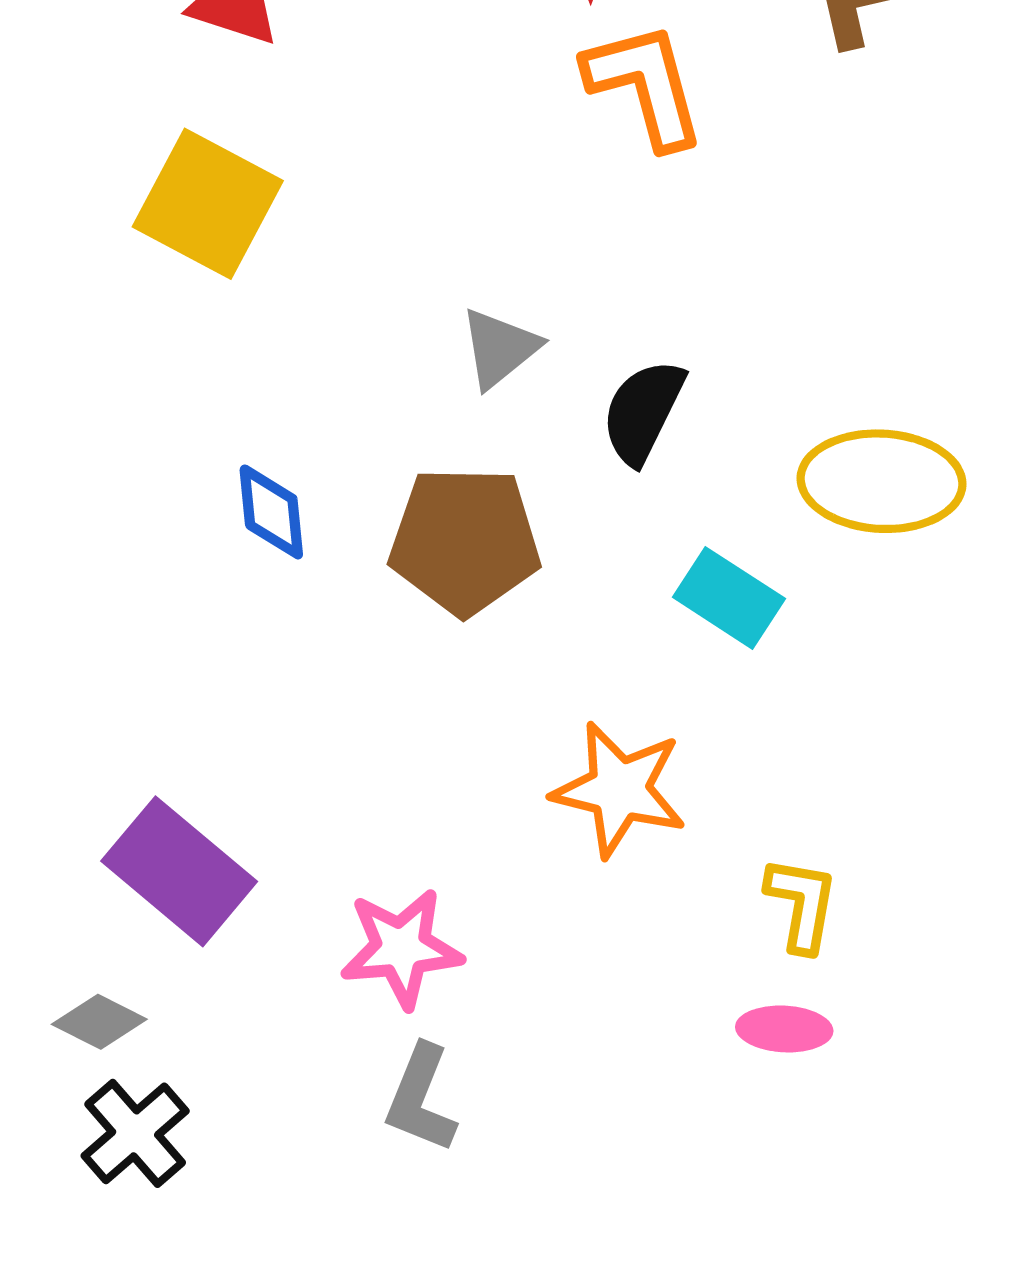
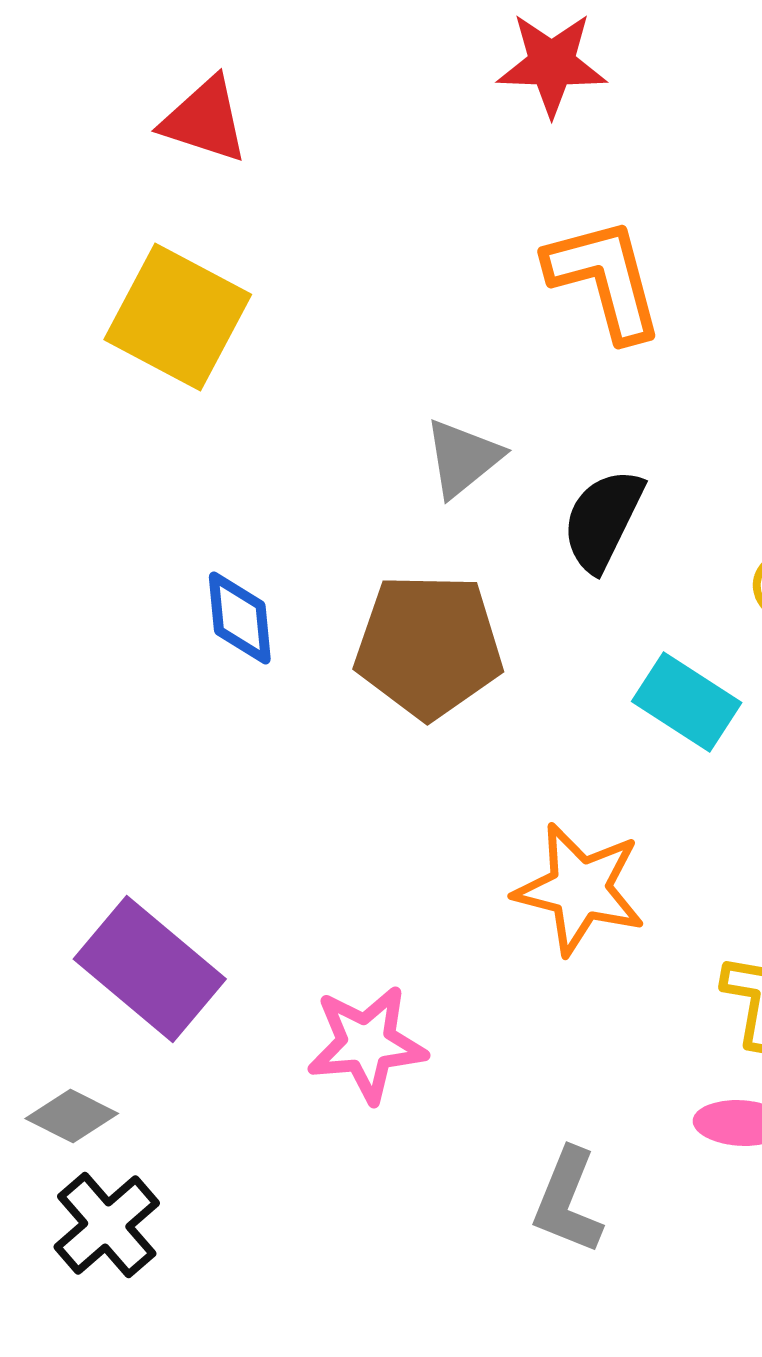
orange L-shape: (645, 85) -> (605, 279), moved
gray L-shape: (421, 1099) -> (568, 1201), moved

